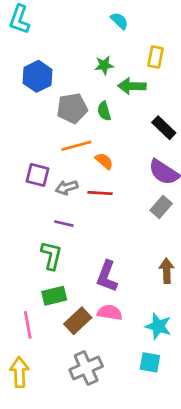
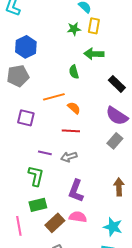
yellow rectangle: (156, 57) -> (94, 26), moved
green star: (104, 65) -> (74, 29), moved
gray pentagon: (72, 108) -> (18, 76), moved
gray arrow: (67, 187) -> (69, 157), moved

